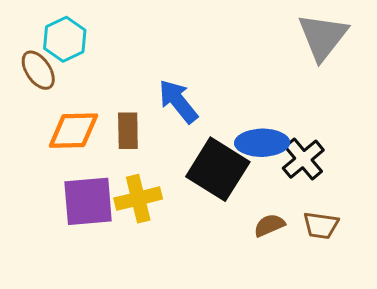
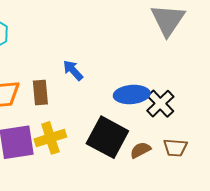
blue arrow: (178, 101) -> (73, 70), size x0.7
black square: (218, 169) -> (107, 137), moved

